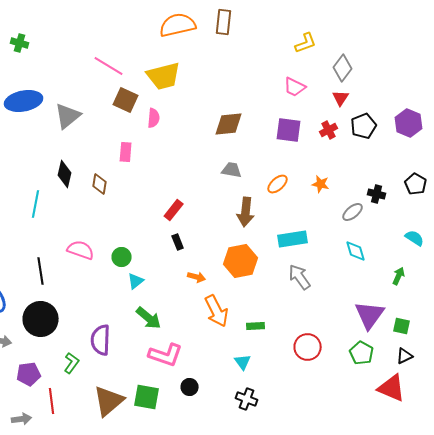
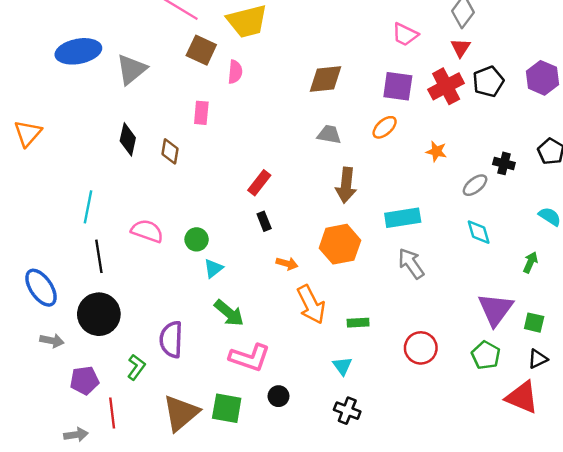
red cross: (329, 130) -> (446, 86), size x1.6
orange ellipse: (278, 184) -> (385, 127), moved
cyan line: (36, 204) -> (88, 207), moved

